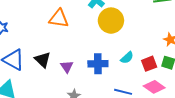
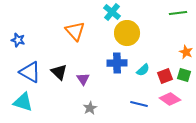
orange triangle: (59, 19) -> (75, 31), turned 40
blue cross: (98, 64) -> (117, 63), moved

